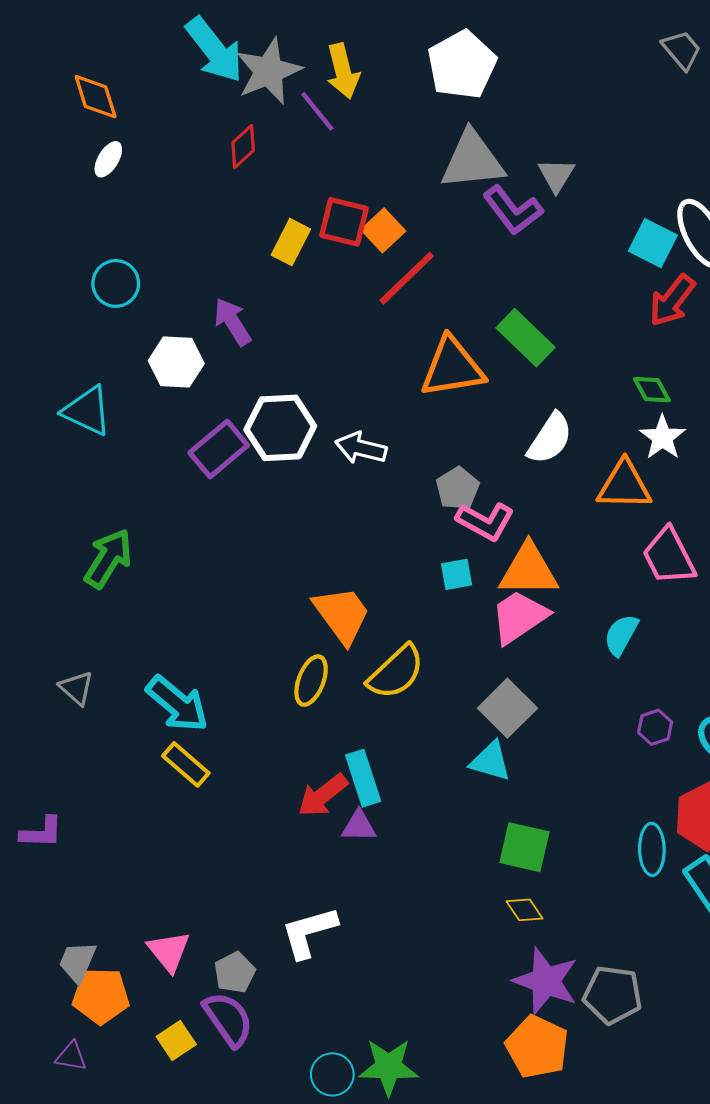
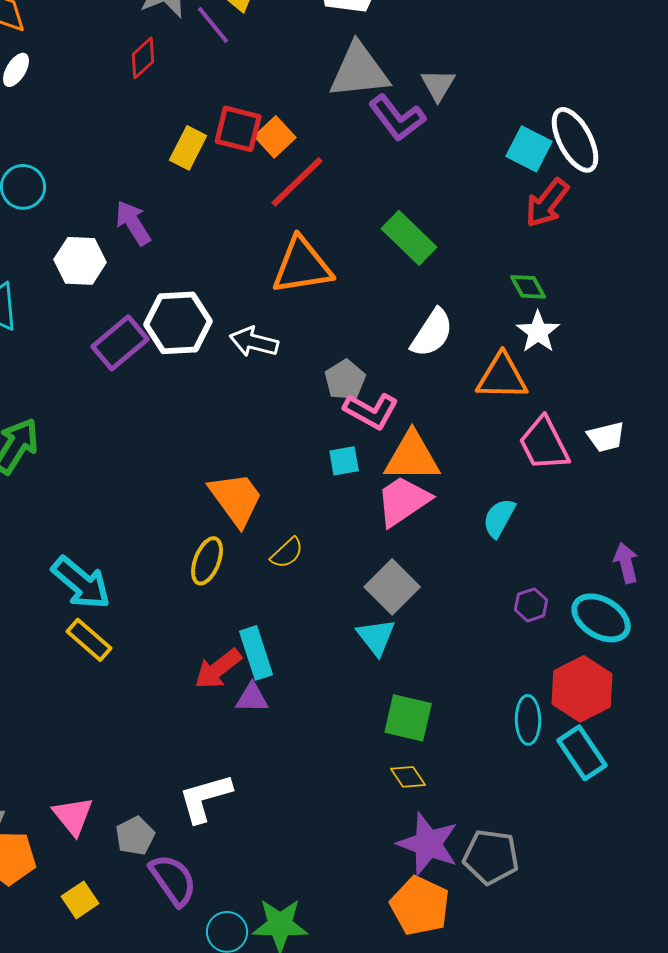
orange triangle: (452, 367) -> (302, 266), moved
yellow semicircle: (396, 672) -> (287, 553), size x0.6
cyan triangle: (491, 761) -> (376, 637), turned 36
purple semicircle: (228, 1019) -> (173, 880), moved

